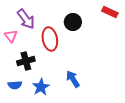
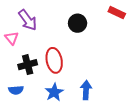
red ellipse: (50, 39) -> (54, 60), moved
blue arrow: (73, 79) -> (86, 90), moved, turned 36
blue star: (41, 87) -> (54, 92), moved

